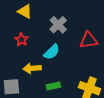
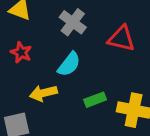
red triangle: (88, 40) -> (121, 39), turned 30
green rectangle: (53, 86) -> (95, 100), moved

